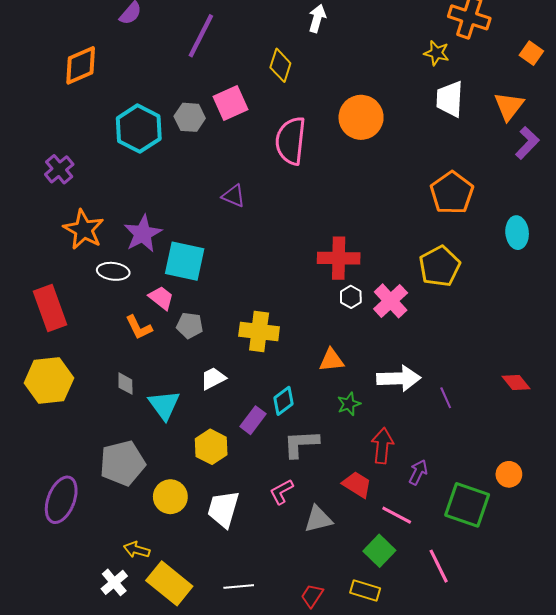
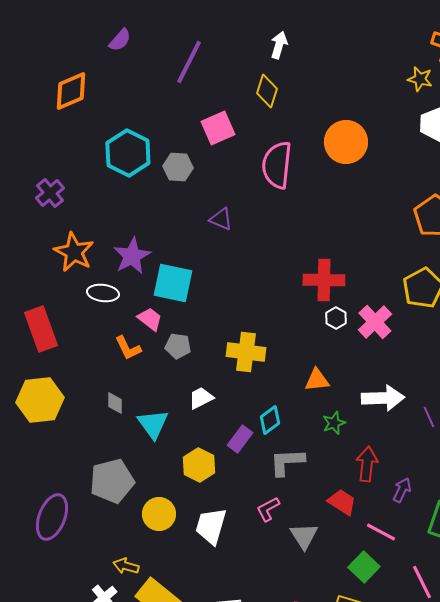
white arrow: (317, 18) -> (279, 45), moved
gray hexagon: (190, 117) -> (178, 167), moved
gray triangle: (318, 519) -> (304, 536), turned -48

